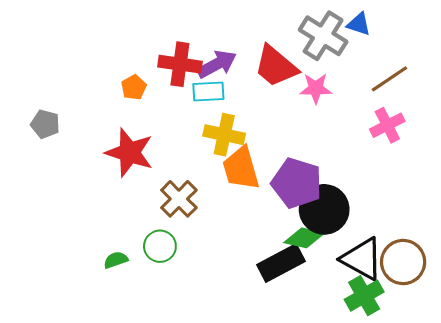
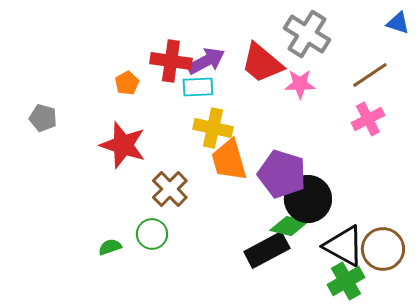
blue triangle: (359, 24) -> (398, 23), moved

